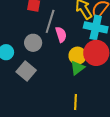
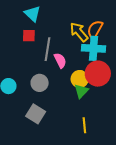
gray circle: (33, 43) -> (40, 83), moved
gray square: (26, 71) -> (36, 114), moved

